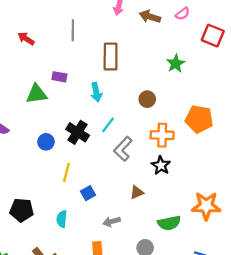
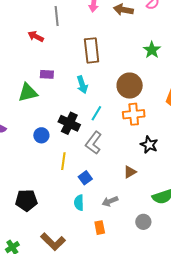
gray line: (73, 30) -> (57, 16), moved
red arrow: (26, 39) -> (36, 36), moved
brown circle: (147, 99) -> (130, 86), size x1.6
orange cross: (162, 135) -> (134, 114), moved
gray L-shape: (123, 149) -> (94, 143), moved
cyan semicircle: (62, 219) -> (79, 203), moved

